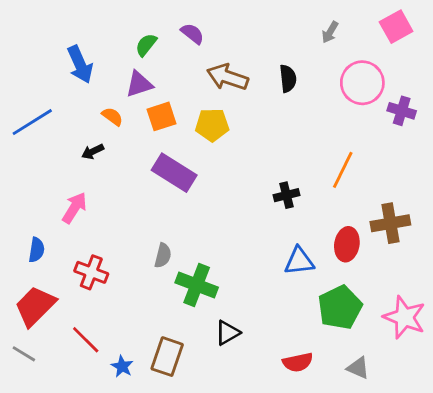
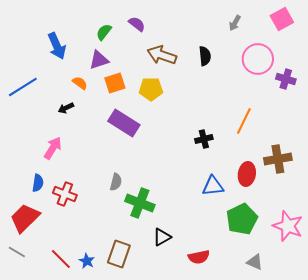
blue semicircle: (37, 250) -> (38, 183), moved
red line: (86, 340) -> (61, 259), moved
red semicircle: (298, 362) -> (199, 257), moved

